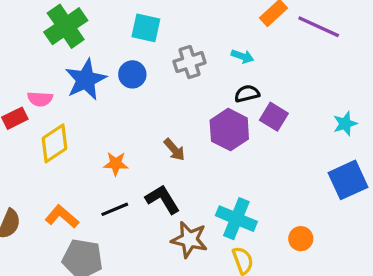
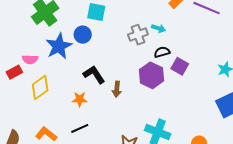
gray cross: (189, 62) -> (138, 35), moved
blue circle: (132, 74) -> (83, 35), moved
brown arrow: (174, 150) -> (117, 89), turned 49
black L-shape: (163, 199) -> (94, 75), moved

